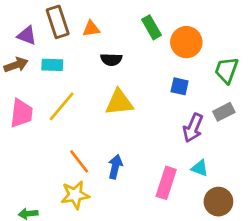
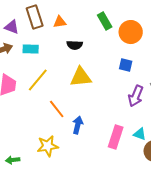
orange line: (79, 161) -> (57, 109), moved
cyan triangle: (200, 168) -> (140, 134), moved

